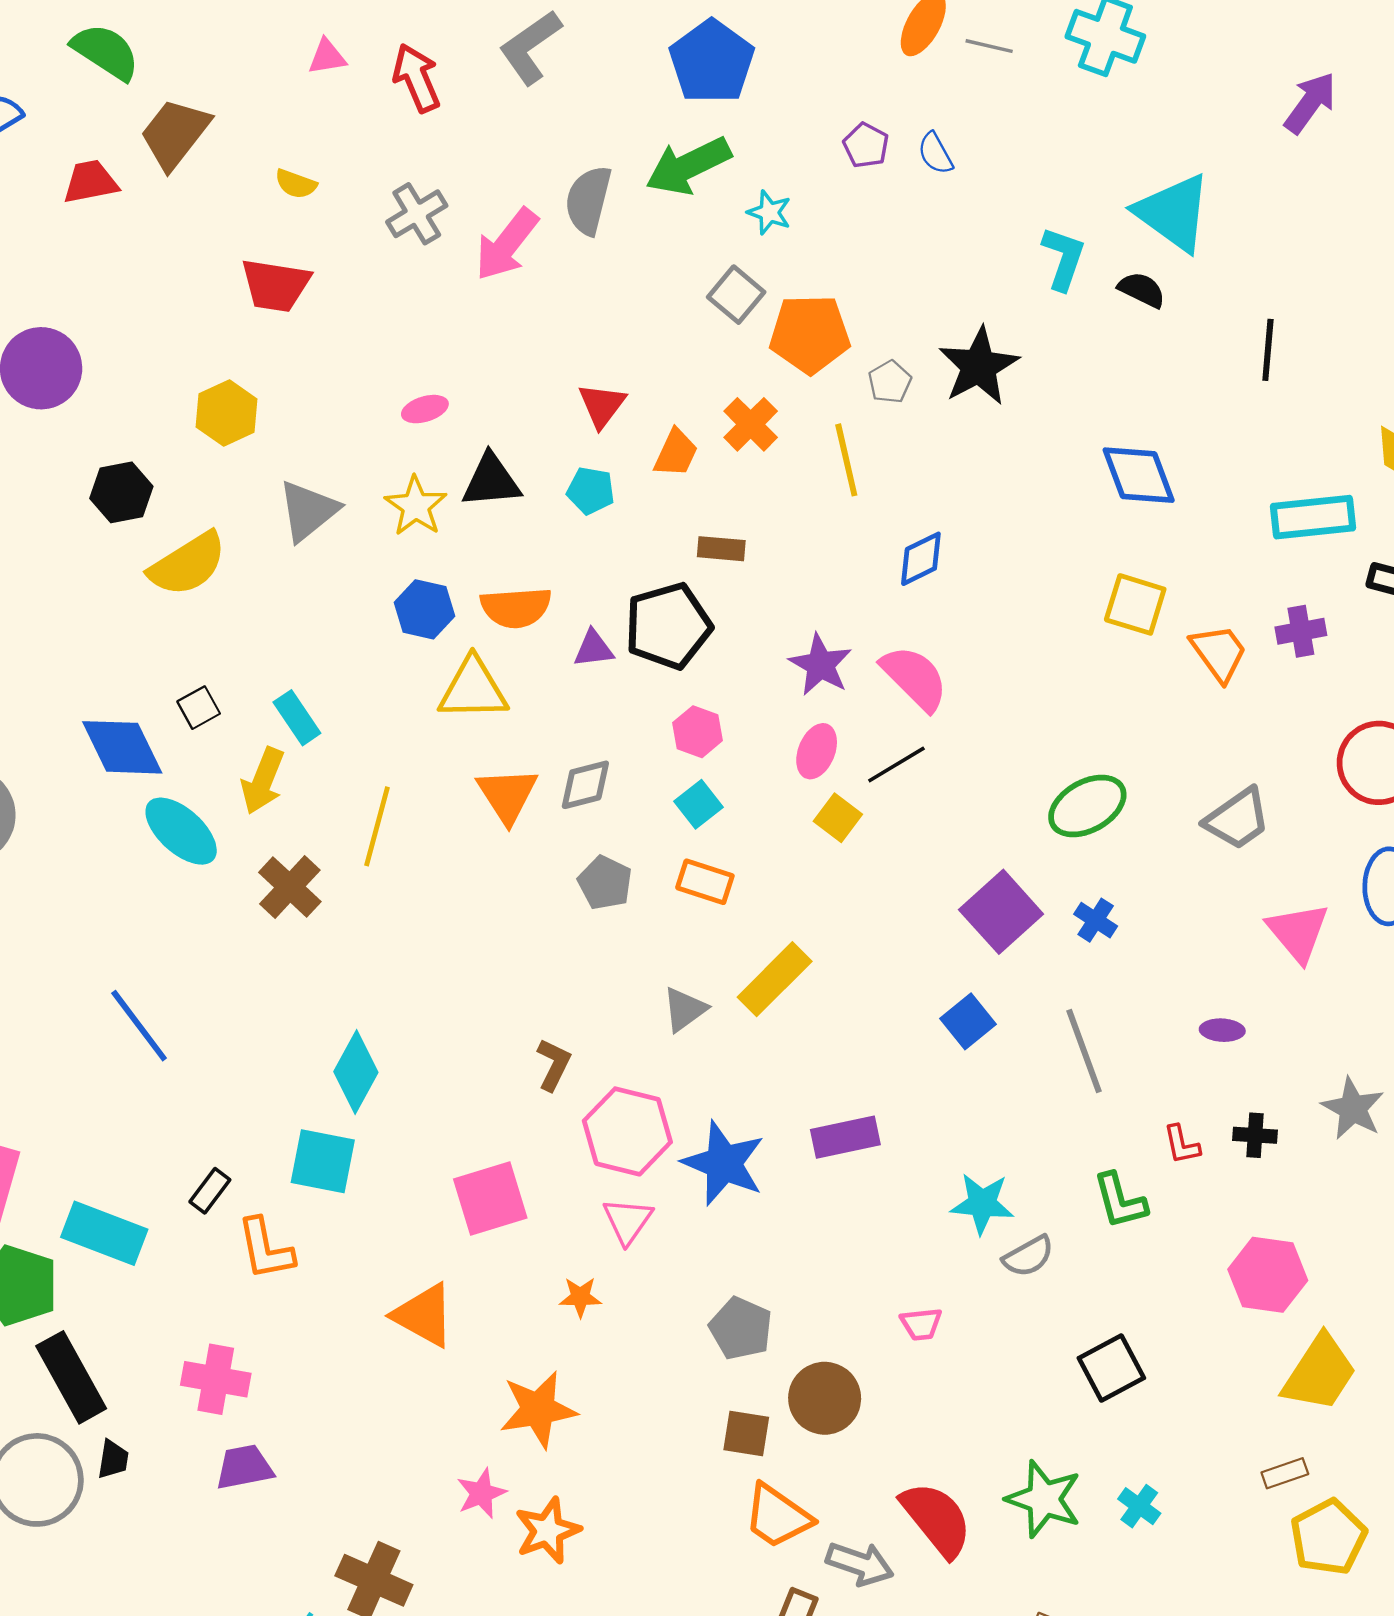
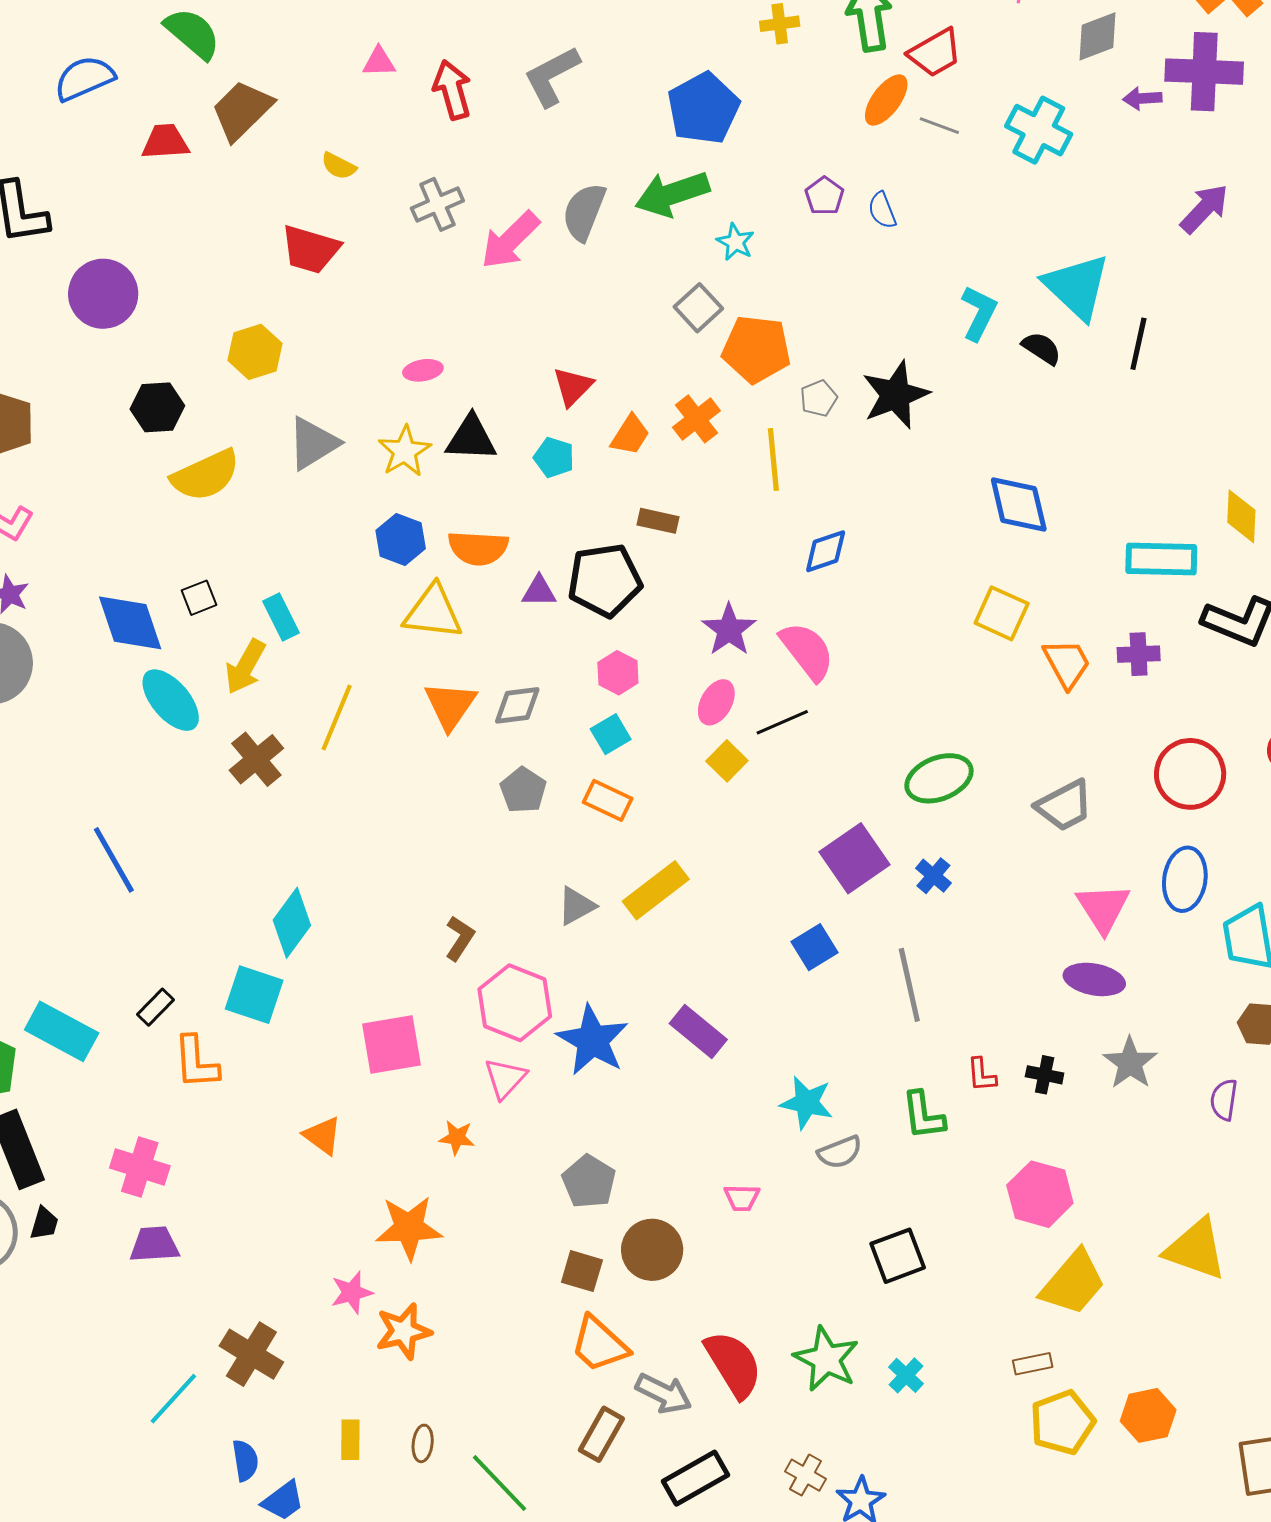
black line: (1268, 350) -> (1138, 344), moved
purple ellipse: (1222, 1030) -> (1094, 979), moved, size x1.6
purple rectangle: (845, 1137) -> (698, 1031), turned 44
orange triangle: (424, 1315) -> (323, 1136), size x0.7

